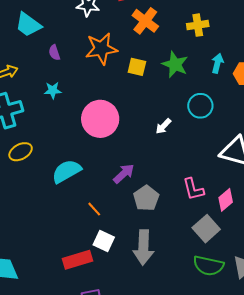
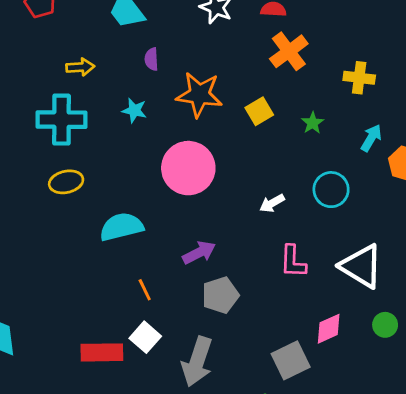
orange star: (101, 49) -> (199, 95), moved
green star: (175, 64) -> (313, 123), size x0.6
yellow square: (137, 67) -> (259, 111), turned 30
pink L-shape: (193, 189) -> (293, 262), moved

